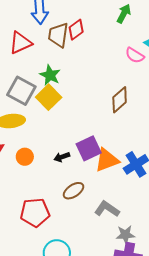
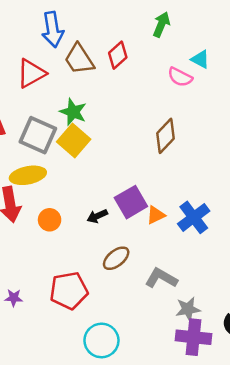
red diamond: (76, 30) -> (118, 55), moved
brown trapezoid: (58, 35) -> (79, 59), turned -36
orange triangle: (107, 160) -> (156, 215), size x0.6

